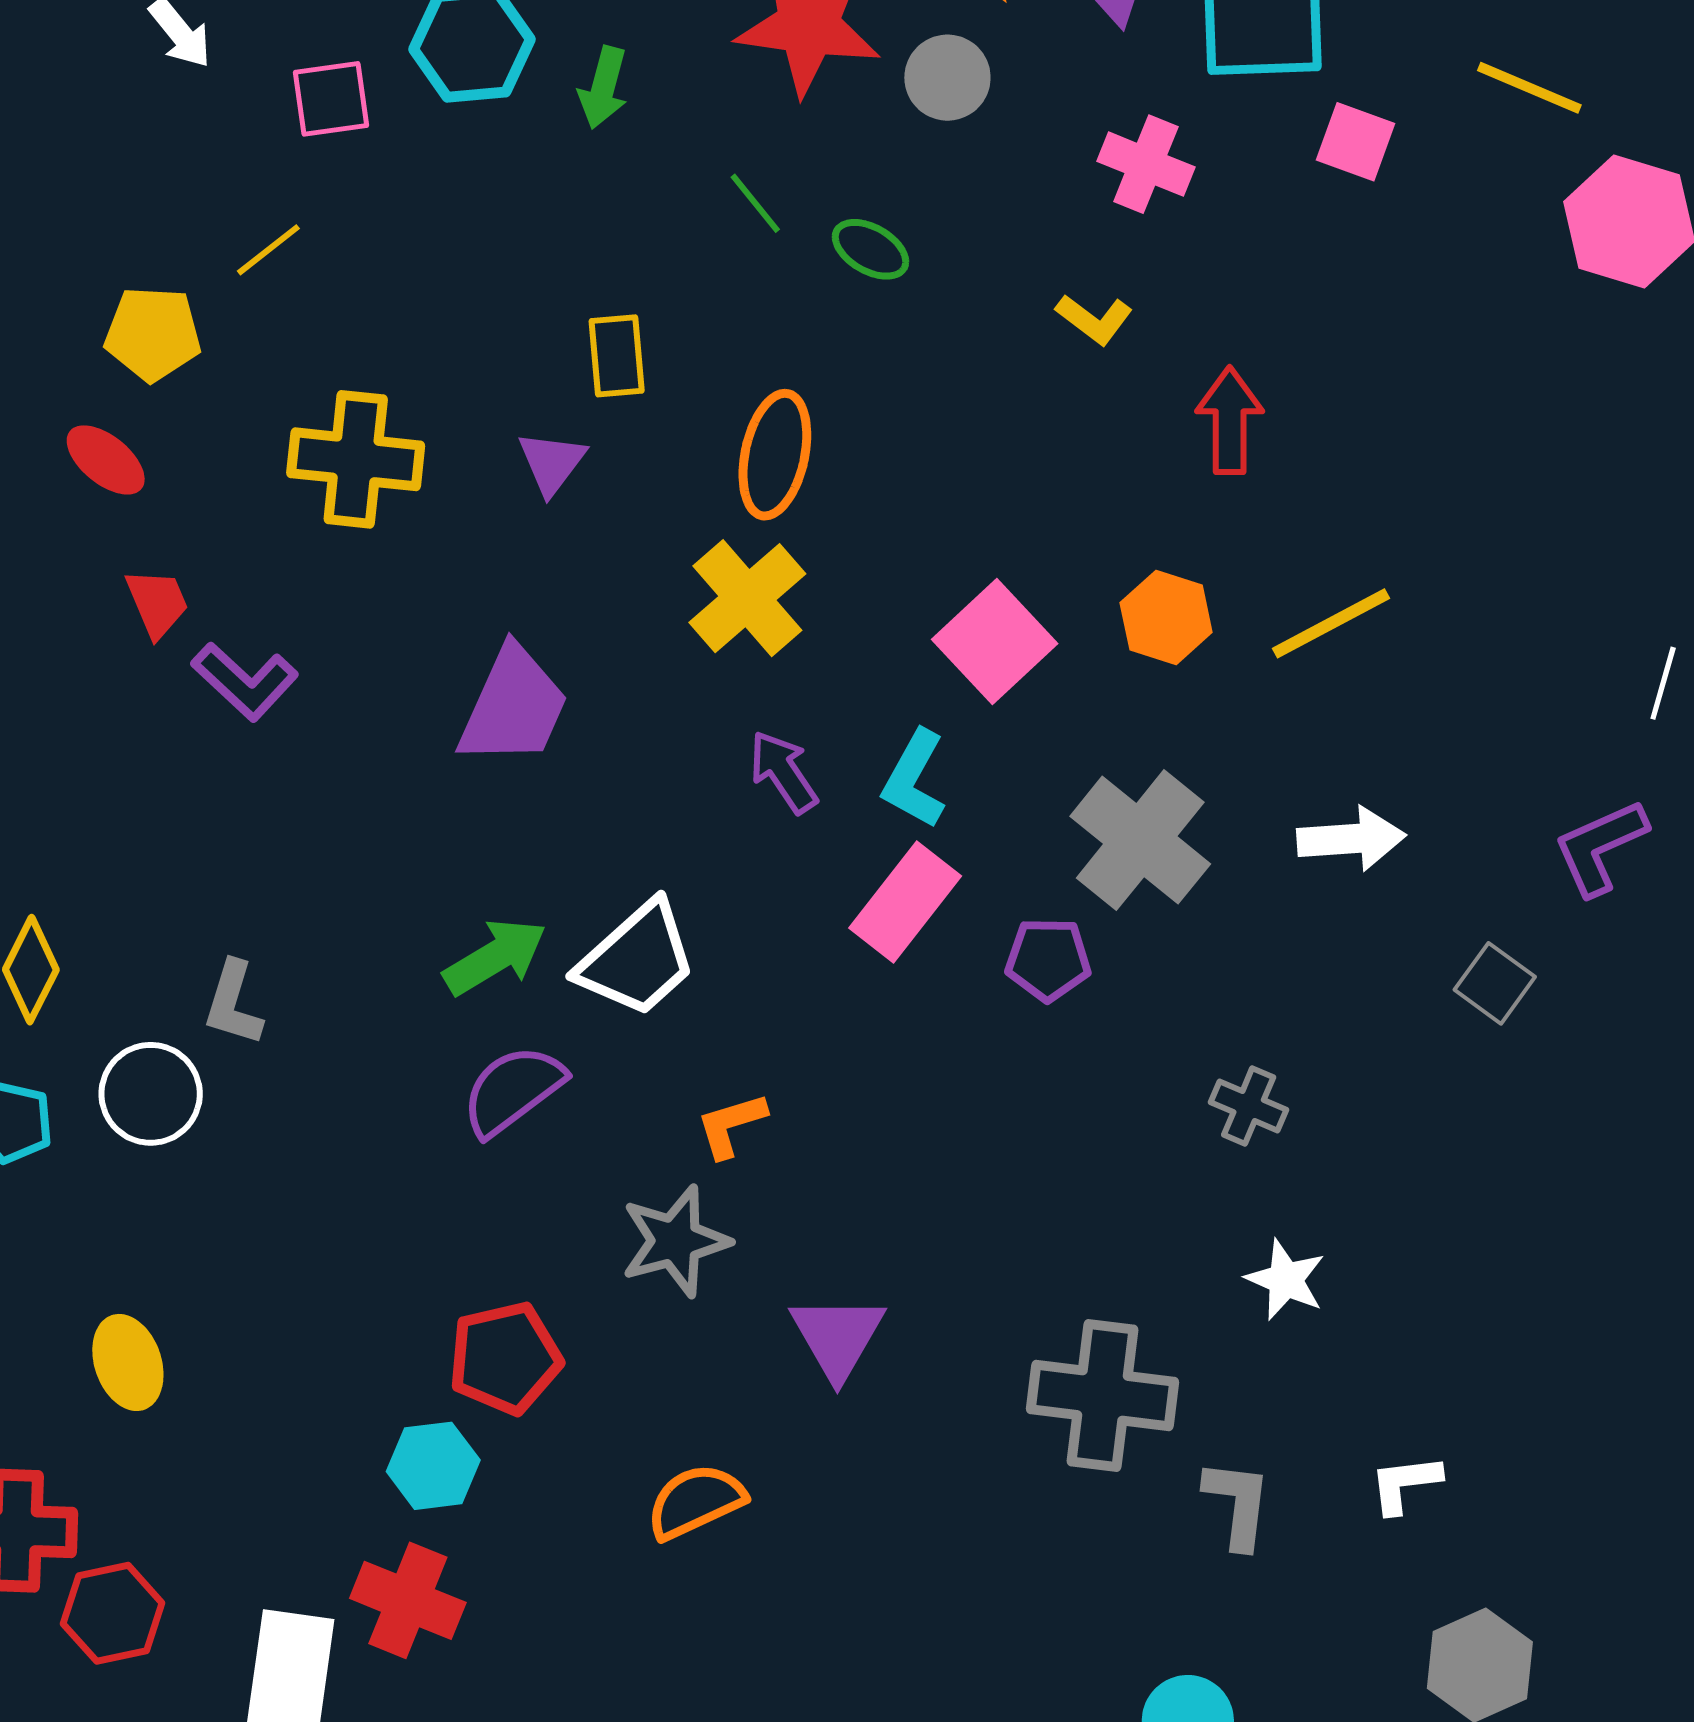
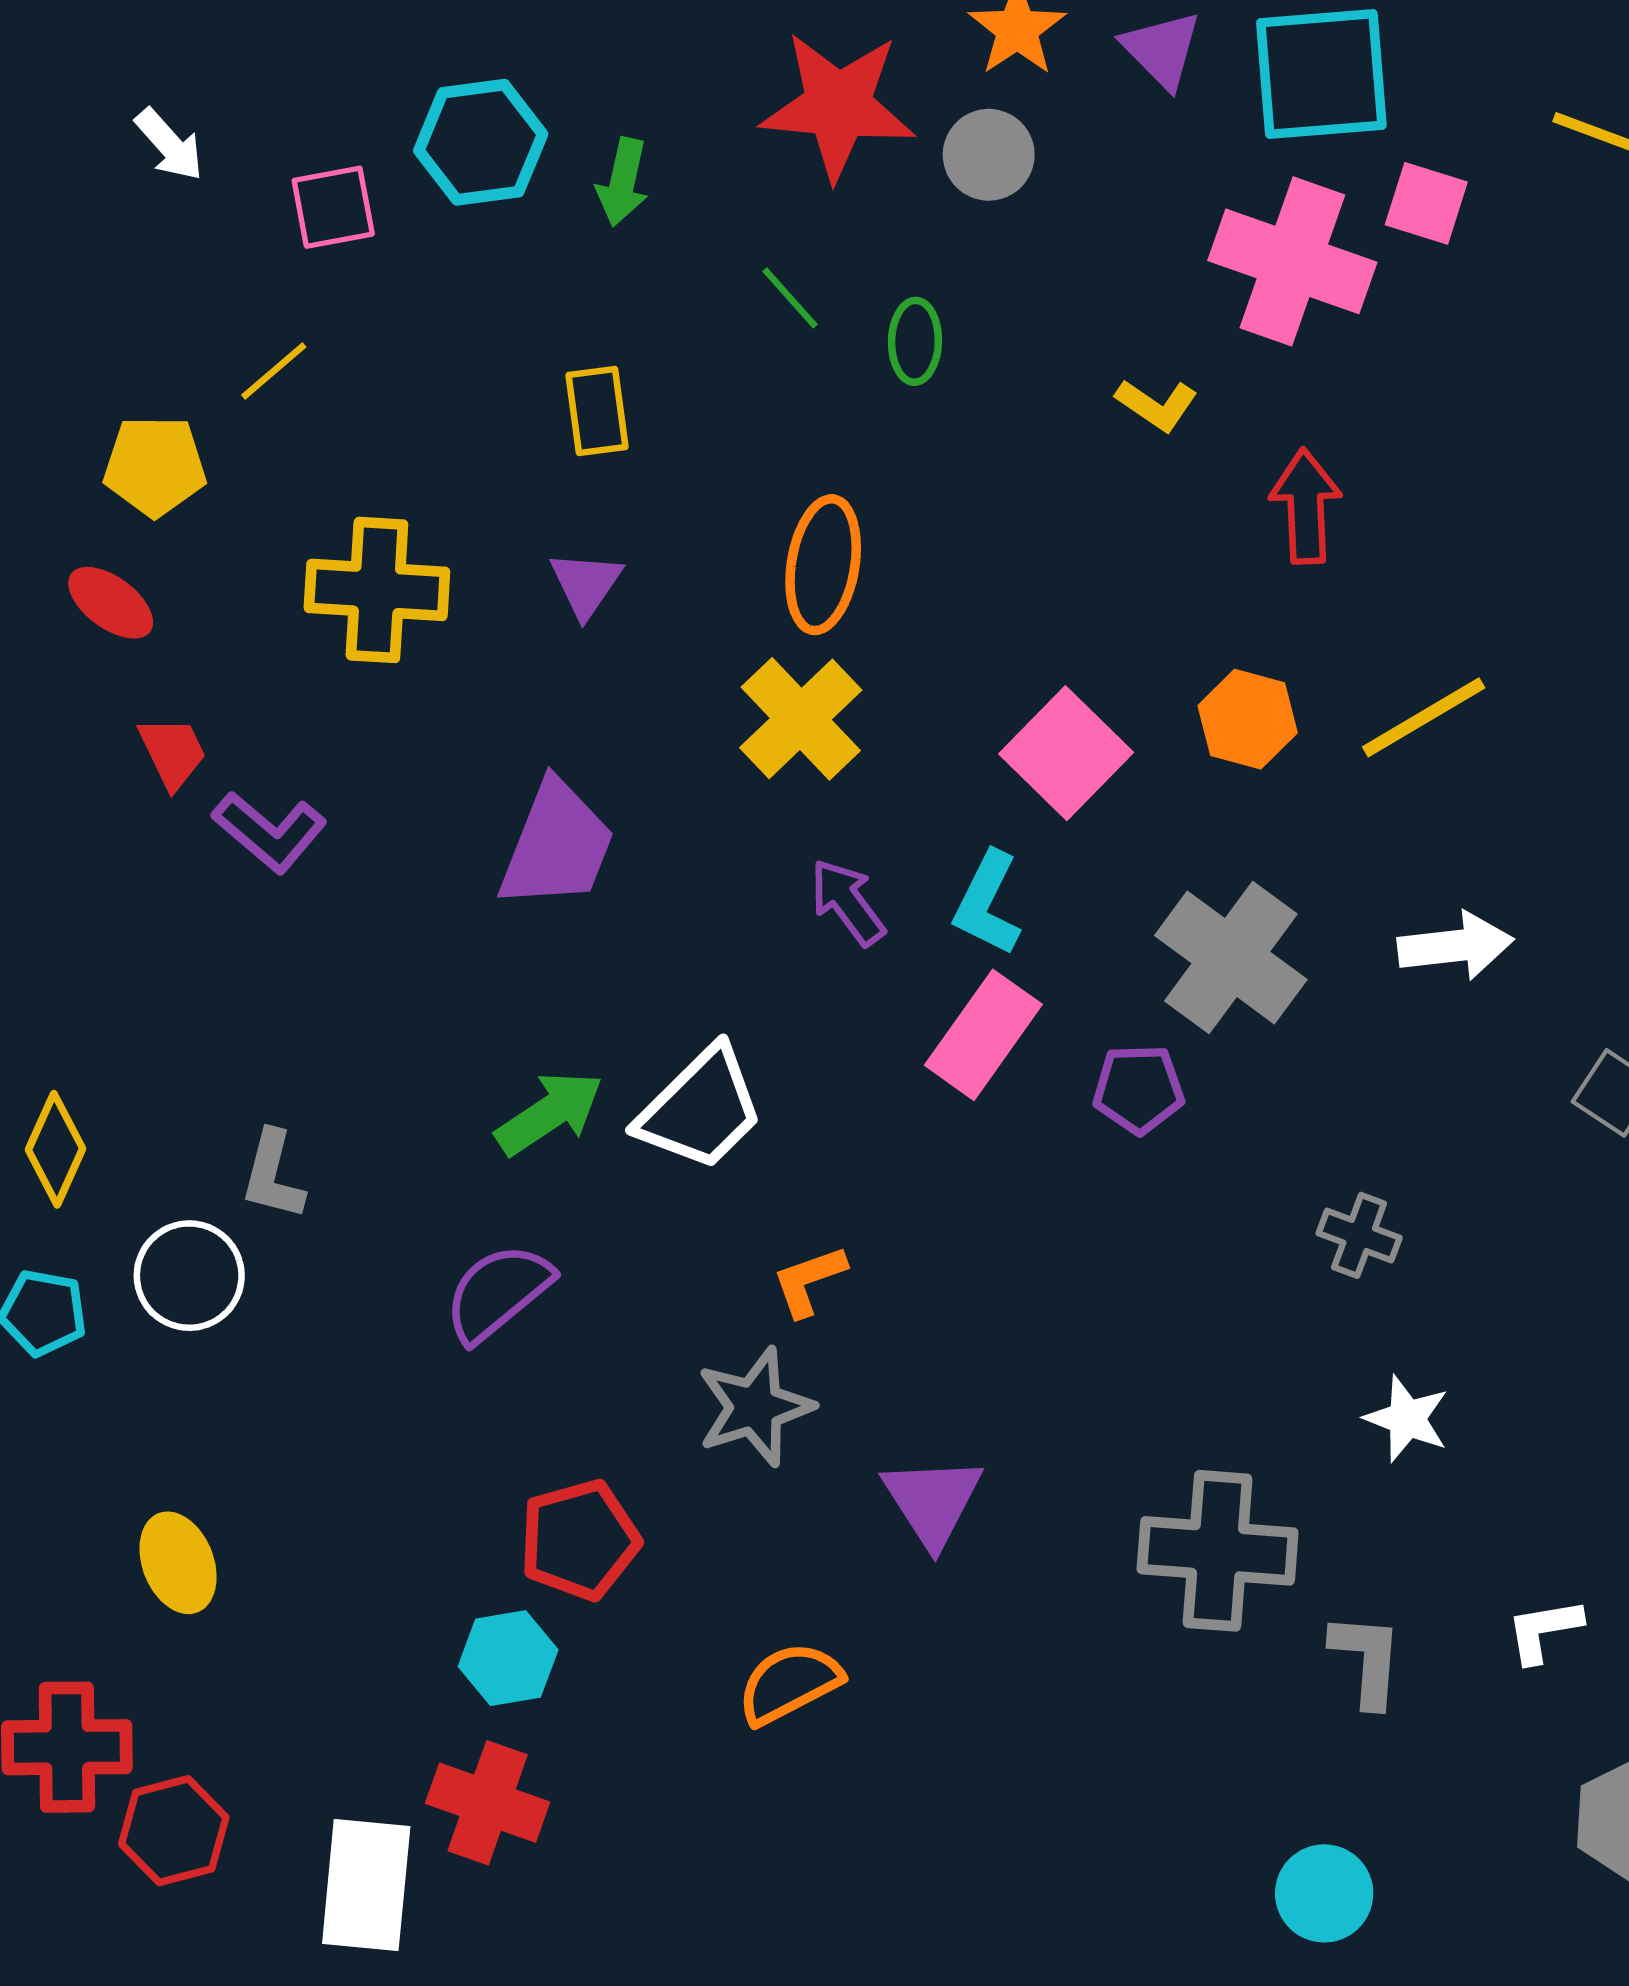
pink cross: (1146, 164) -> (1292, 261), moved, size x1.6
green ellipse: (870, 249) -> (915, 341), turned 64
yellow rectangle: (617, 356) -> (597, 411), moved
purple semicircle: (513, 1090) -> (498, 1293), moved

